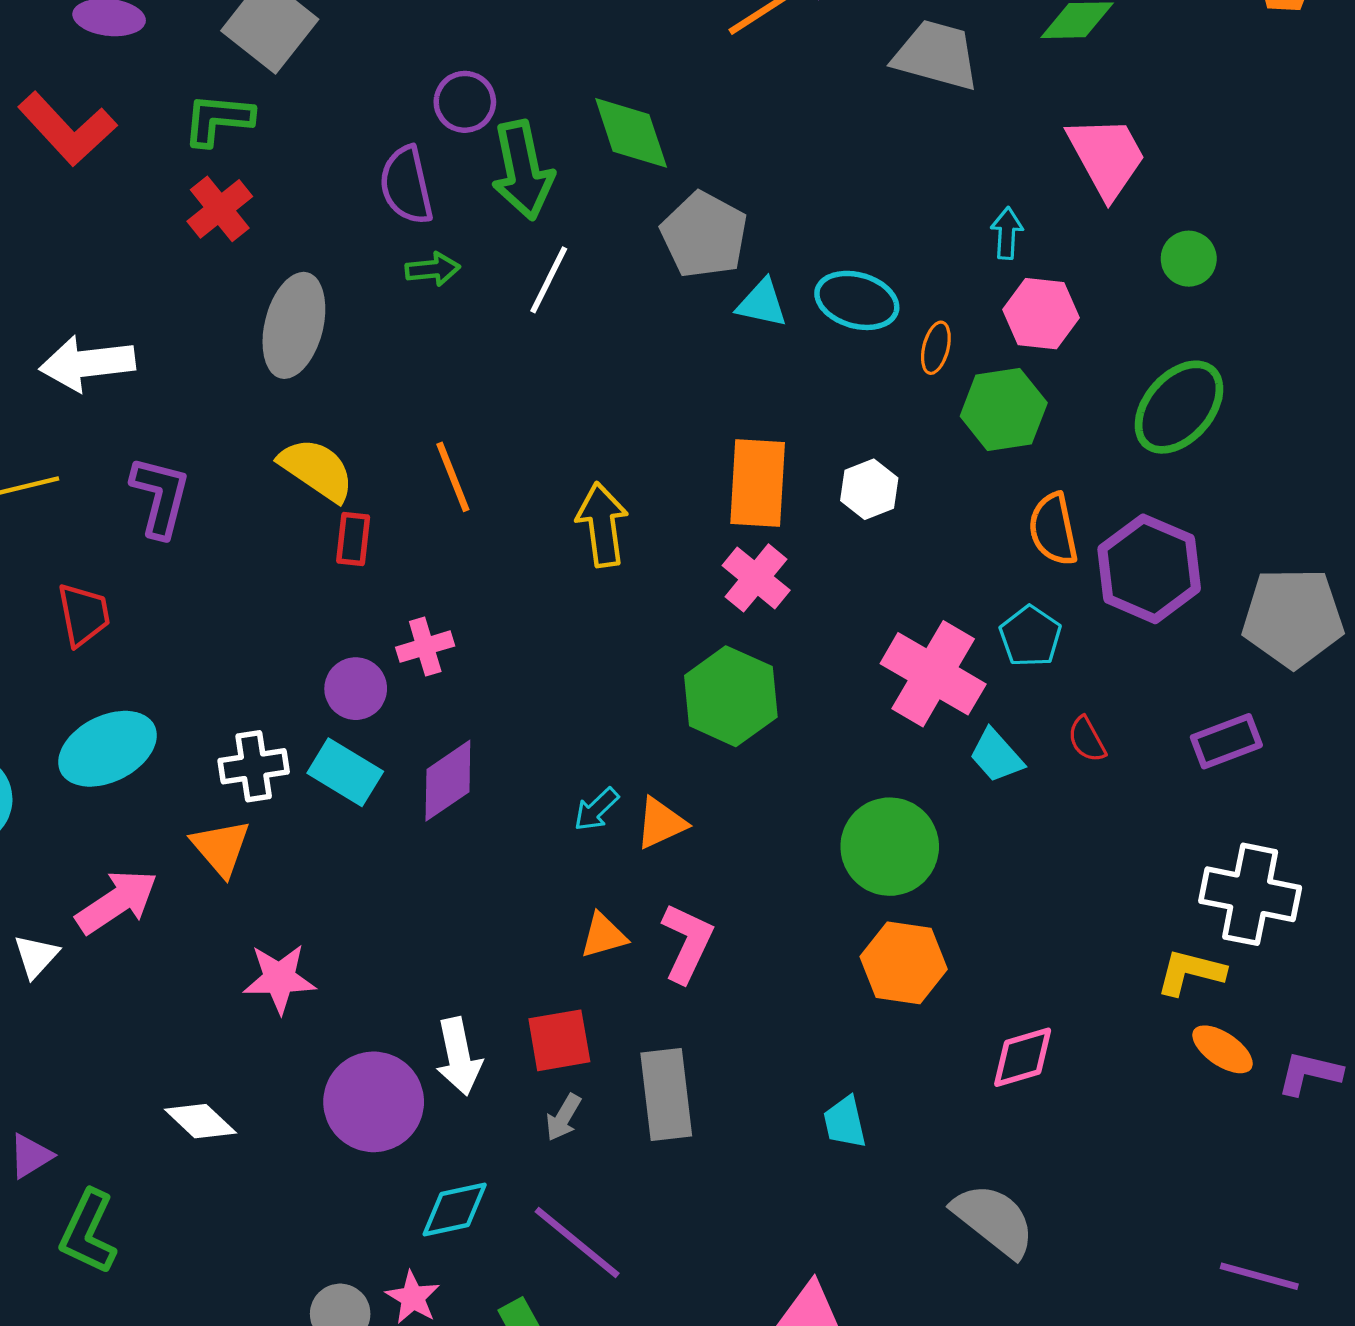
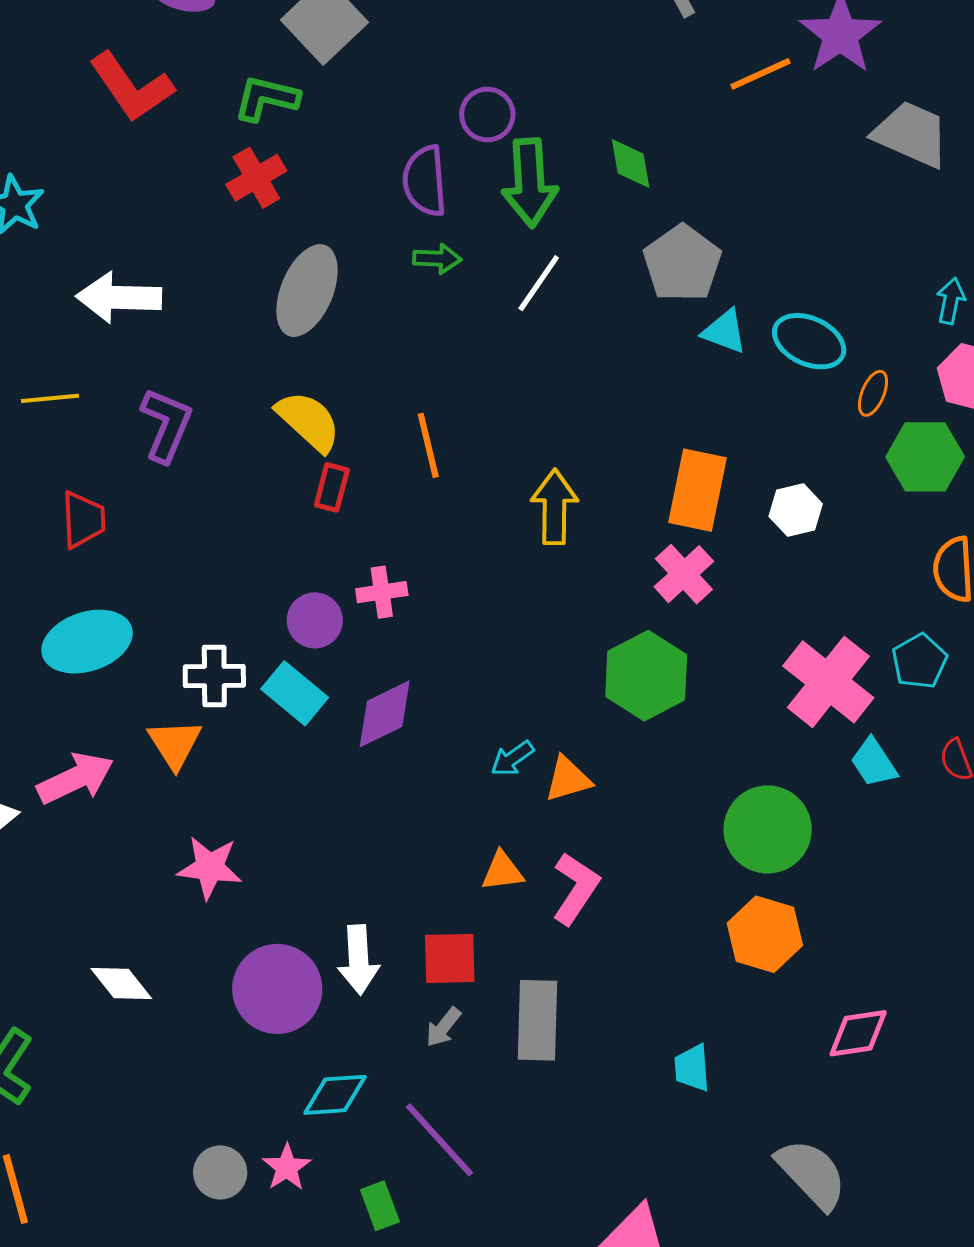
green diamond: (631, 133) -> (631, 163), size x0.7

